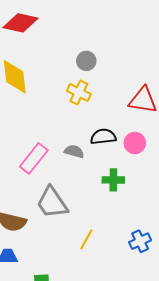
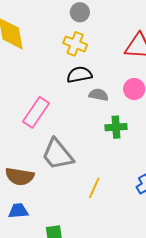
black semicircle: (103, 137) -> (79, 75), moved
gray semicircle: (74, 151) -> (99, 95), moved

